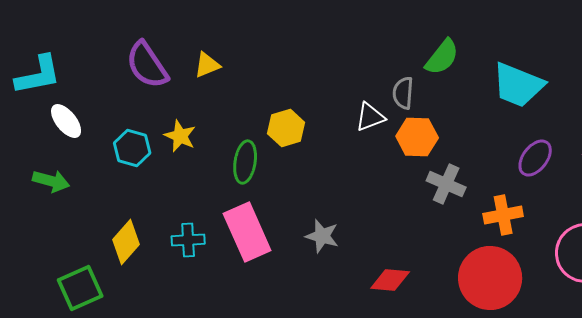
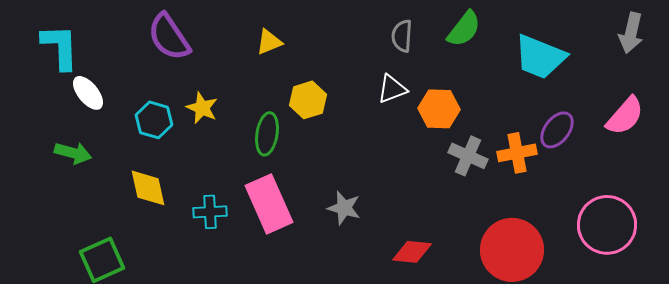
yellow triangle: (207, 65) -> (269, 42), moved
cyan L-shape: (38, 75) -> (60, 47), turned -81
gray semicircle: (403, 93) -> (402, 36), moved
orange cross: (503, 215) -> (517, 153), moved
yellow diamond: (126, 242) -> (148, 188), moved, turned -54

